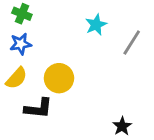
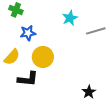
gray line: (132, 43) -> (96, 31), turned 42
blue star: (21, 44) -> (28, 33), moved

